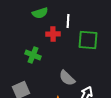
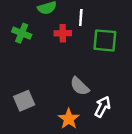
green cross: (33, 55) -> (22, 33), moved

